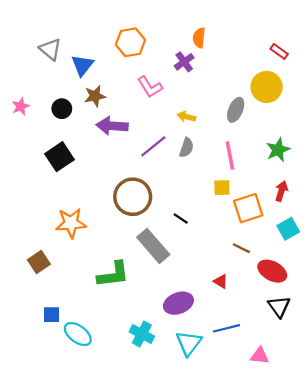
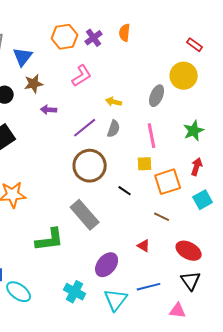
purple cross: (184, 62) -> (94, 38), moved
pink L-shape: (150, 87) -> (82, 76), turned -90
purple arrow: (112, 126) -> (49, 110), size x0.6
brown circle: (133, 197) -> (90, 166), moved
black line: (181, 218) -> (125, 191), moved
red ellipse: (272, 271) -> (189, 251), moved
purple ellipse: (178, 303) -> (107, 265), turned -30
black triangle: (279, 307) -> (191, 281), moved

